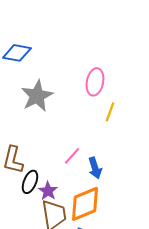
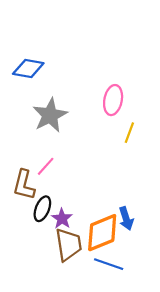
pink line: (72, 156) -> (46, 166), moved
blue arrow: (95, 168) -> (126, 219), moved

